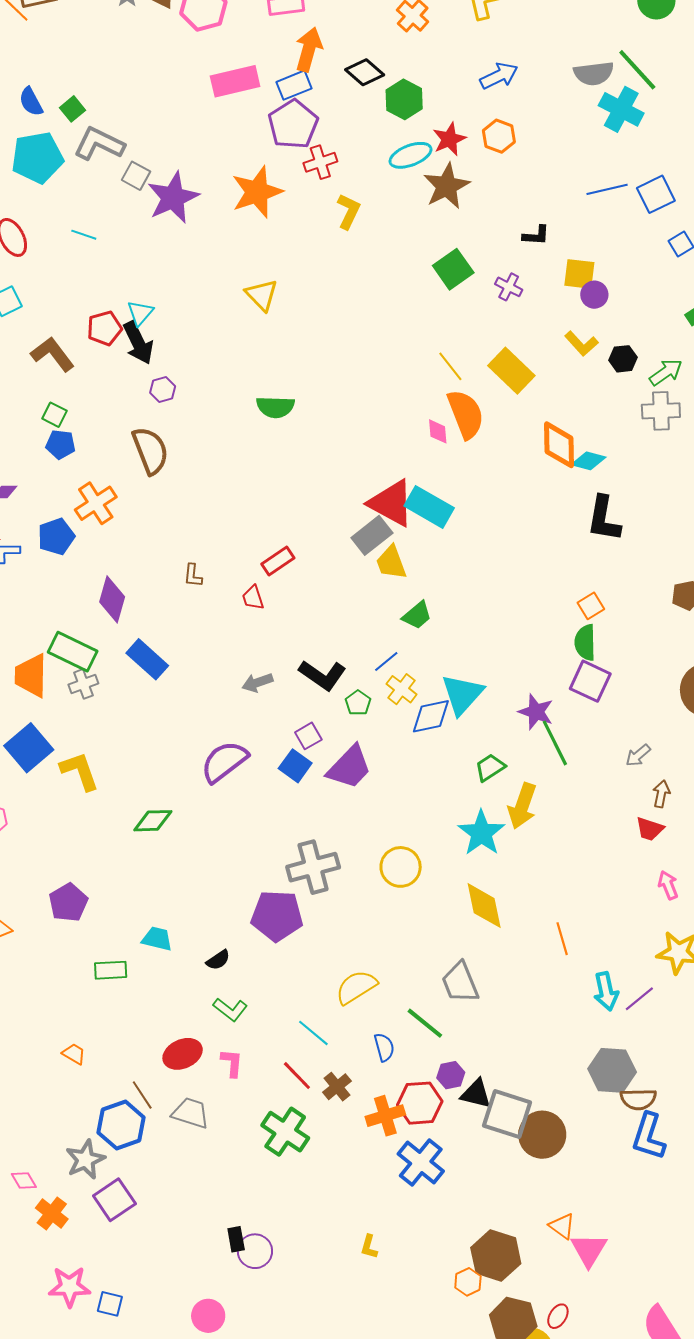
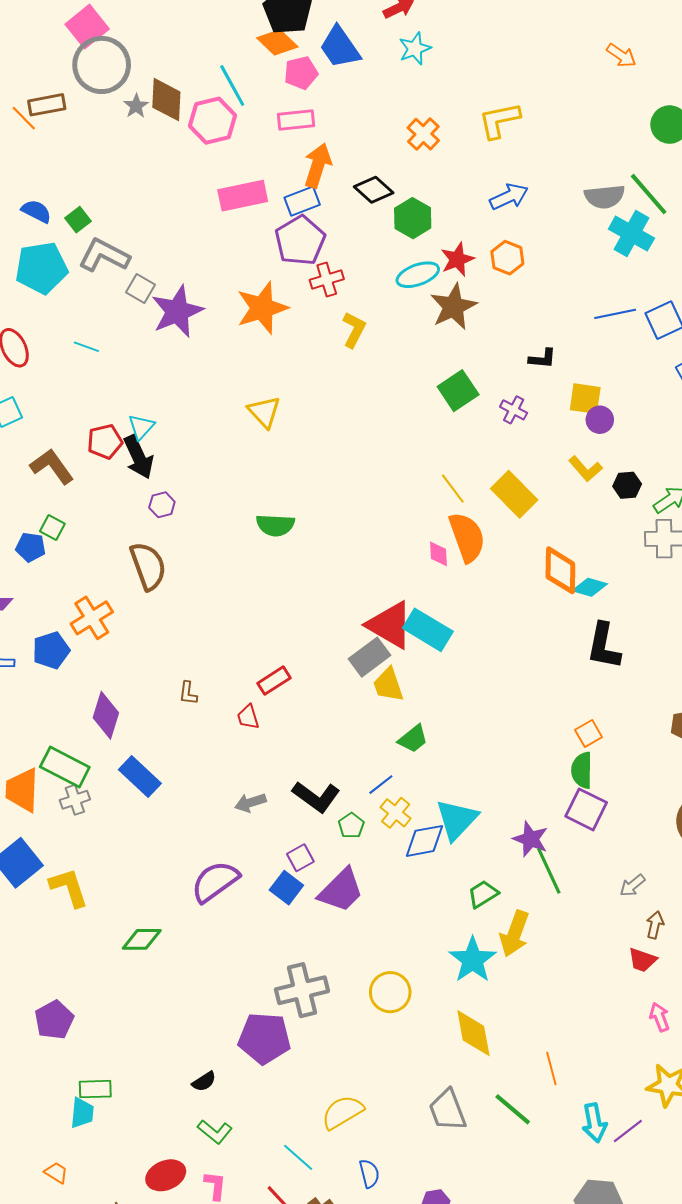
blue semicircle: (31, 102) -> (36, 211), turned 144
blue pentagon: (60, 444) -> (31, 547), moved
cyan trapezoid: (157, 939) -> (82, 1113), moved, turned 80
green line: (425, 1023) -> (513, 1109), moved

